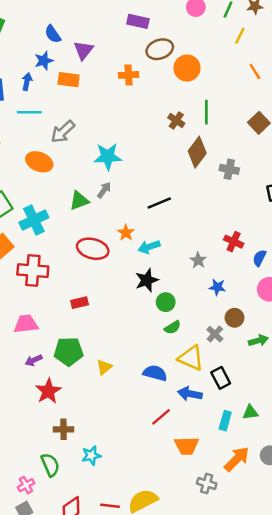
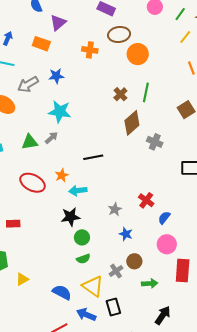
blue star: (44, 61) -> (56, 76), moved

